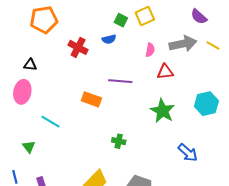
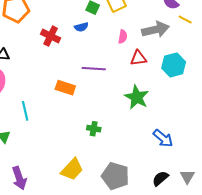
yellow line: (213, 46) -> (185, 20), moved
cyan hexagon: (206, 104) -> (174, 65), moved
cyan line: (51, 122) -> (25, 111), turned 48

